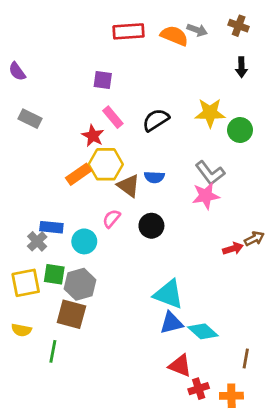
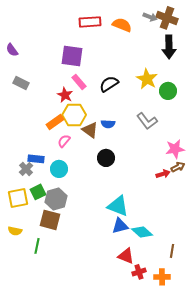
brown cross: (239, 26) -> (167, 18), size x1.5
gray arrow: (197, 30) -> (150, 17), moved
black arrow: (241, 67) -> (169, 47), size x1.6
purple square: (103, 80) -> (72, 56), size x1.6
yellow star: (210, 113) -> (147, 79), turned 30
pink star: (206, 196) -> (175, 149), moved
pink semicircle: (111, 219) -> (64, 141), moved
green square: (54, 274) -> (38, 192), turned -35

